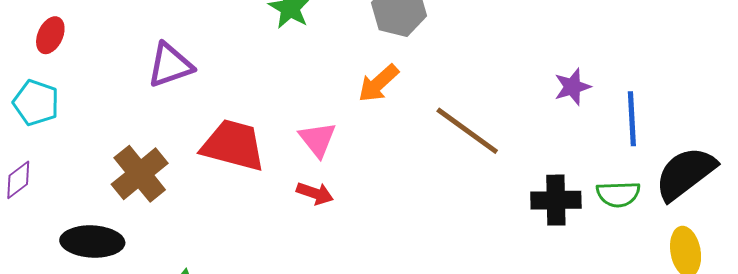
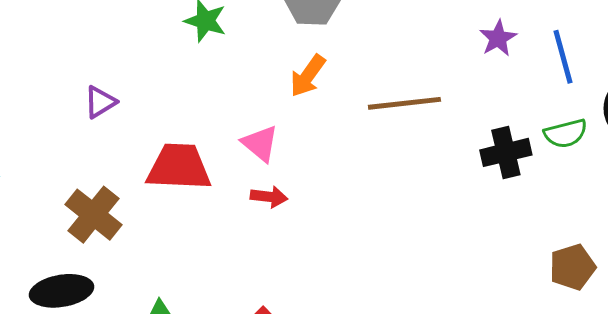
purple triangle: (170, 65) -> (100, 102), size x0.7
brown line: (467, 131) -> (404, 103), turned -30

